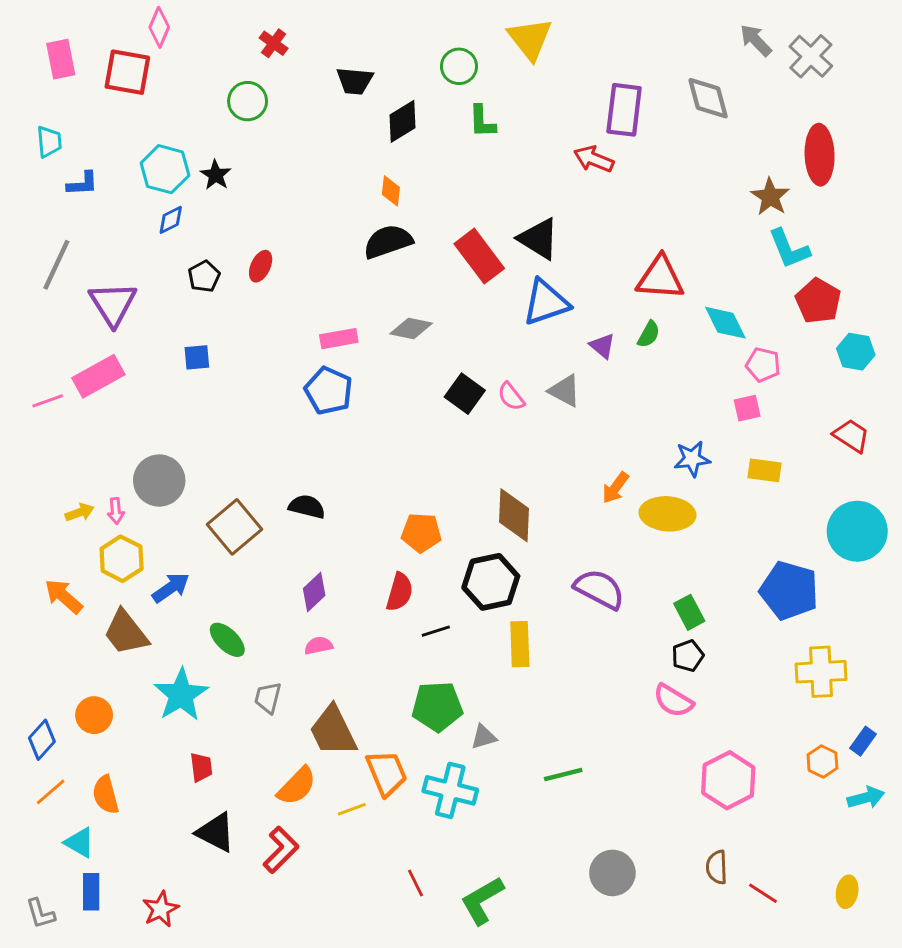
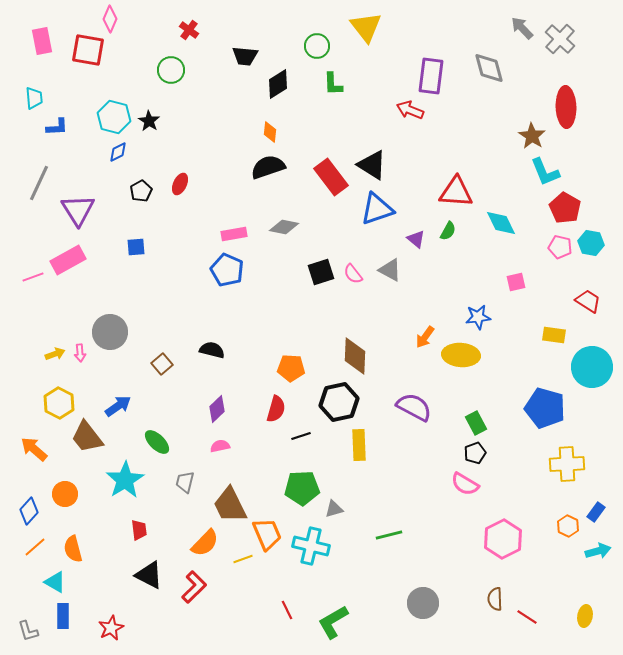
pink pentagon: (763, 365) -> (560, 247), moved
black square: (465, 394) -> (321, 272), turned 36
yellow rectangle: (765, 470) -> (554, 335), moved
brown square: (235, 527) -> (162, 364), size x0.6
yellow hexagon: (122, 559) -> (59, 403), moved
orange arrow: (64, 596) -> (34, 449), moved

